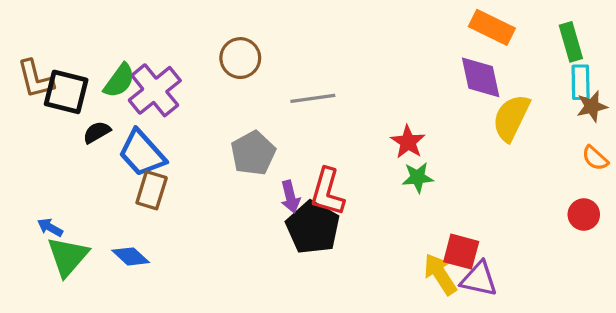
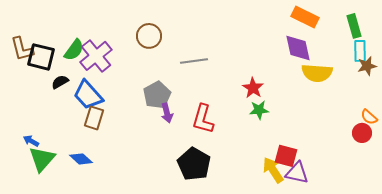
yellow semicircle: (511, 118) -> (317, 73), turned -112
orange semicircle: (595, 158) -> (369, 117), moved
purple arrow: (290, 197) -> (167, 113), moved
black pentagon: (313, 227) -> (194, 164), moved

